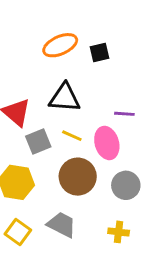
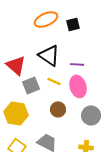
black triangle: (65, 98) -> (49, 55), turned 30
purple line: (124, 114) -> (77, 64), moved
brown circle: (78, 177) -> (58, 109), size x0.6

